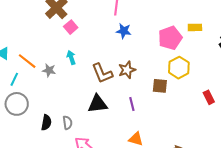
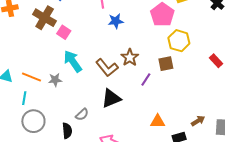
cyan arrow: (71, 57) -> (73, 61), size x1.6
purple line: (132, 104) -> (146, 79), moved, turned 64
gray semicircle: (67, 123) -> (82, 114), moved, turned 72

